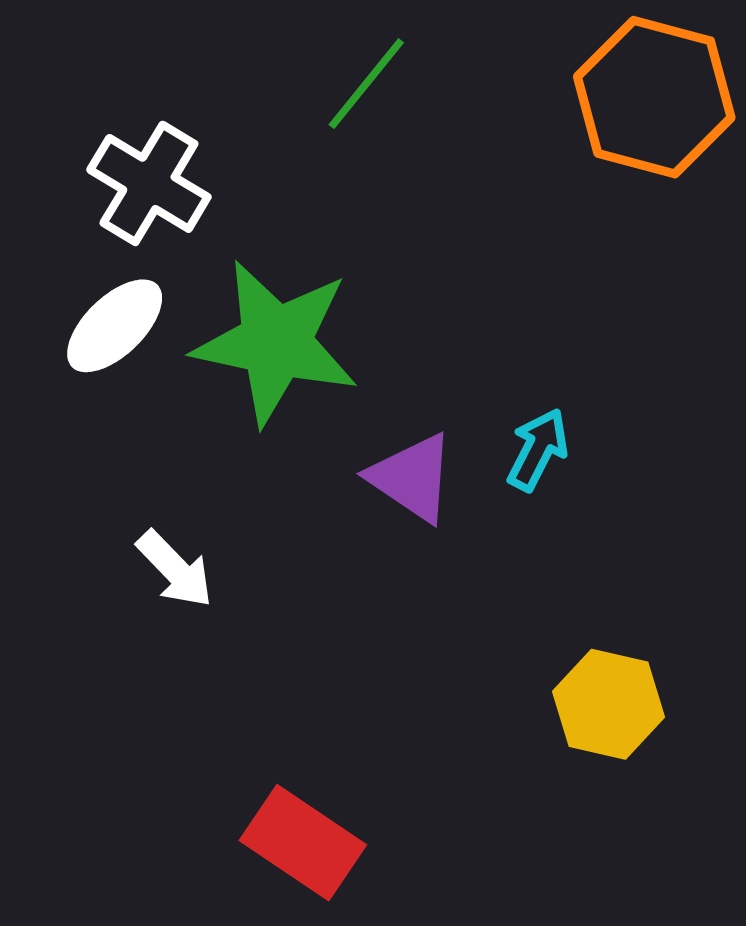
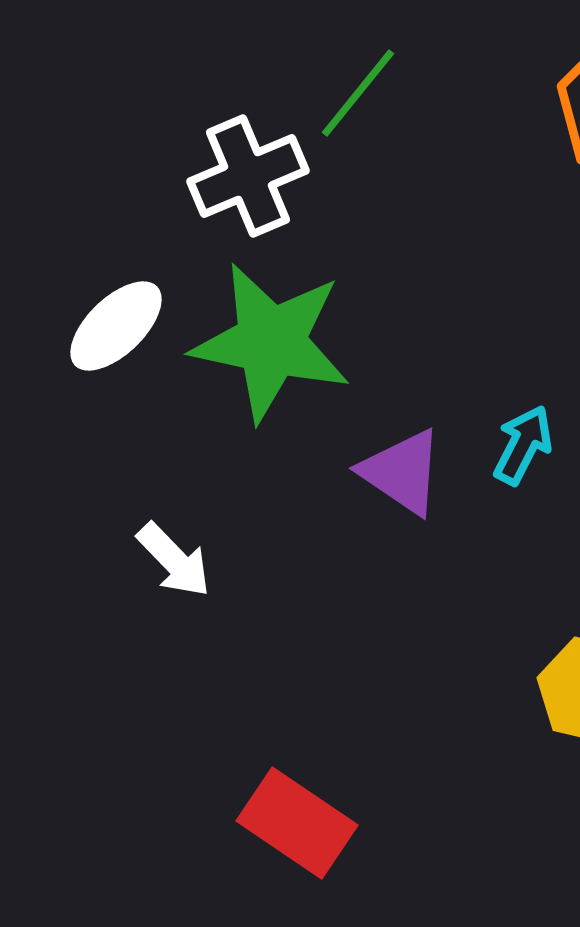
white cross: (149, 183) -> (248, 176), moved, turned 36

